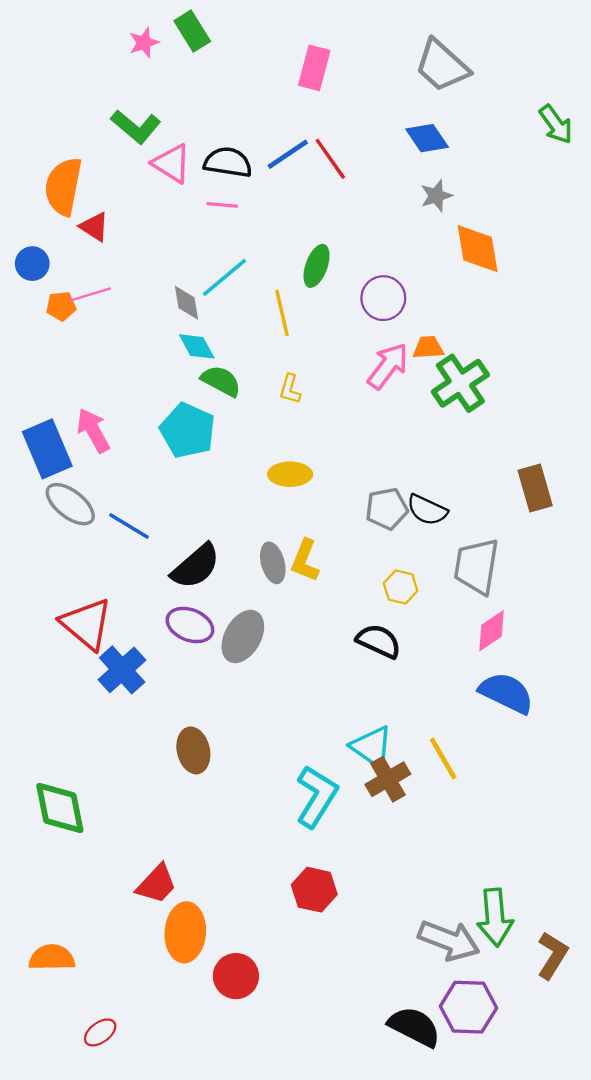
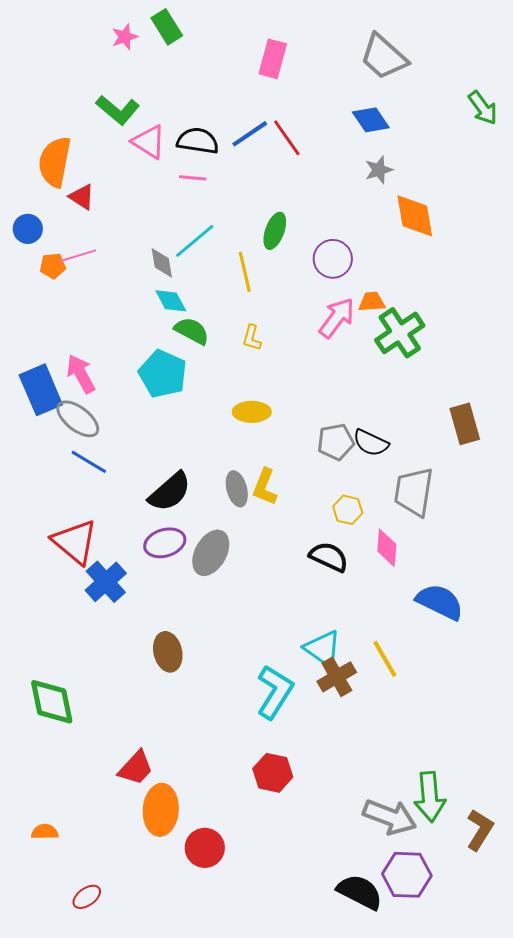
gray ellipse: (70, 504) -> (78, 419), moved
blue line: (129, 526) -> (89, 462), moved
purple ellipse: (190, 625) -> (165, 543), turned -39
pink diamond: (491, 631) -> (387, 548), moved, turned -51
orange semicircle: (52, 958) -> (45, 832), size x0.7

